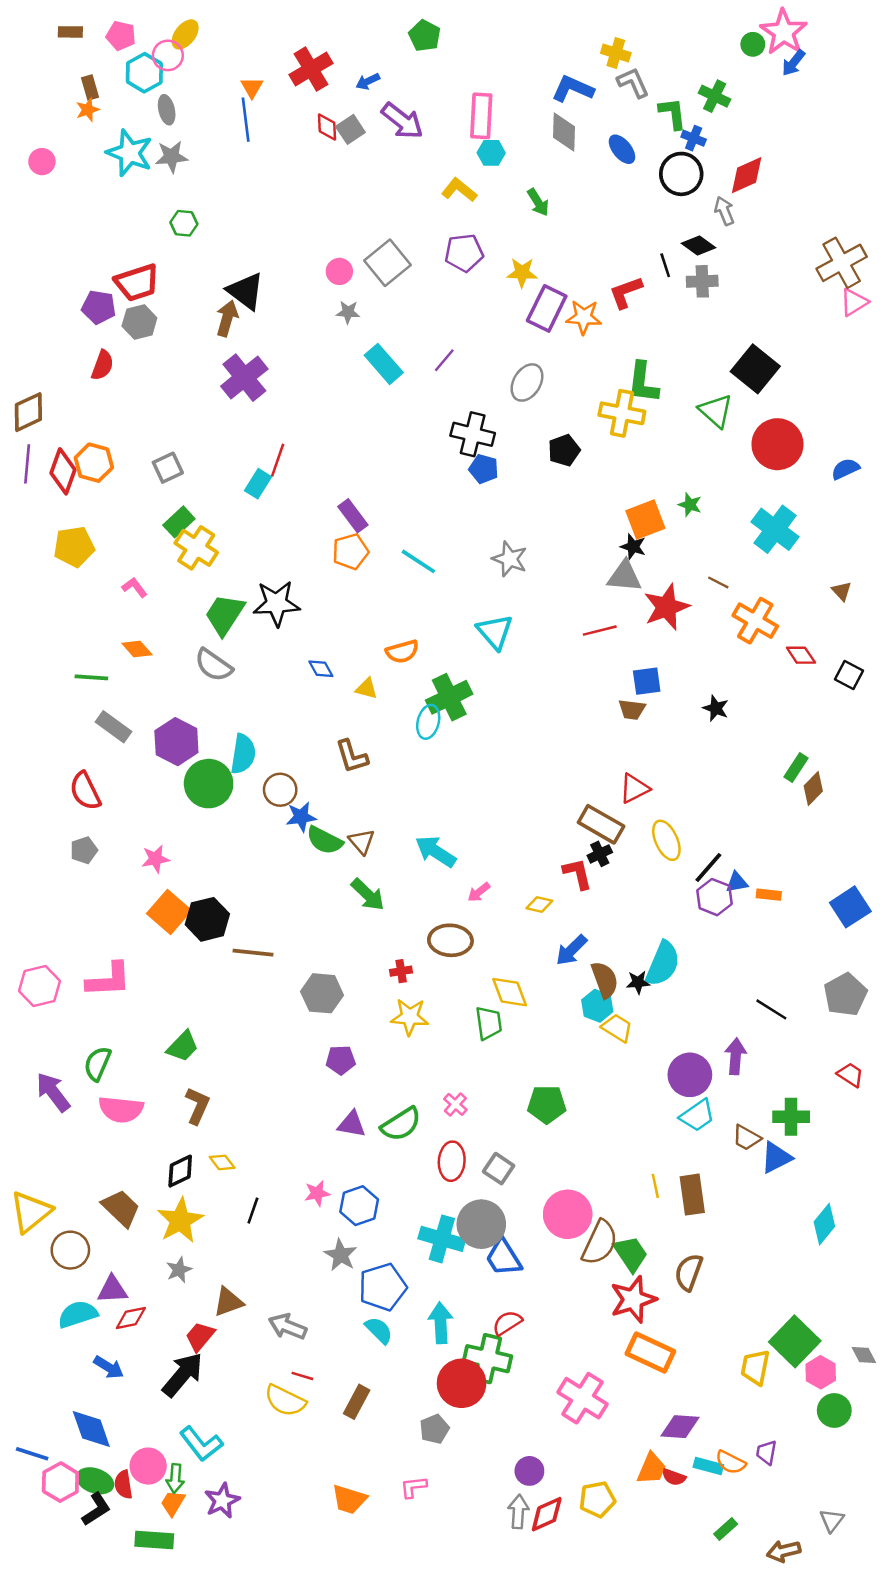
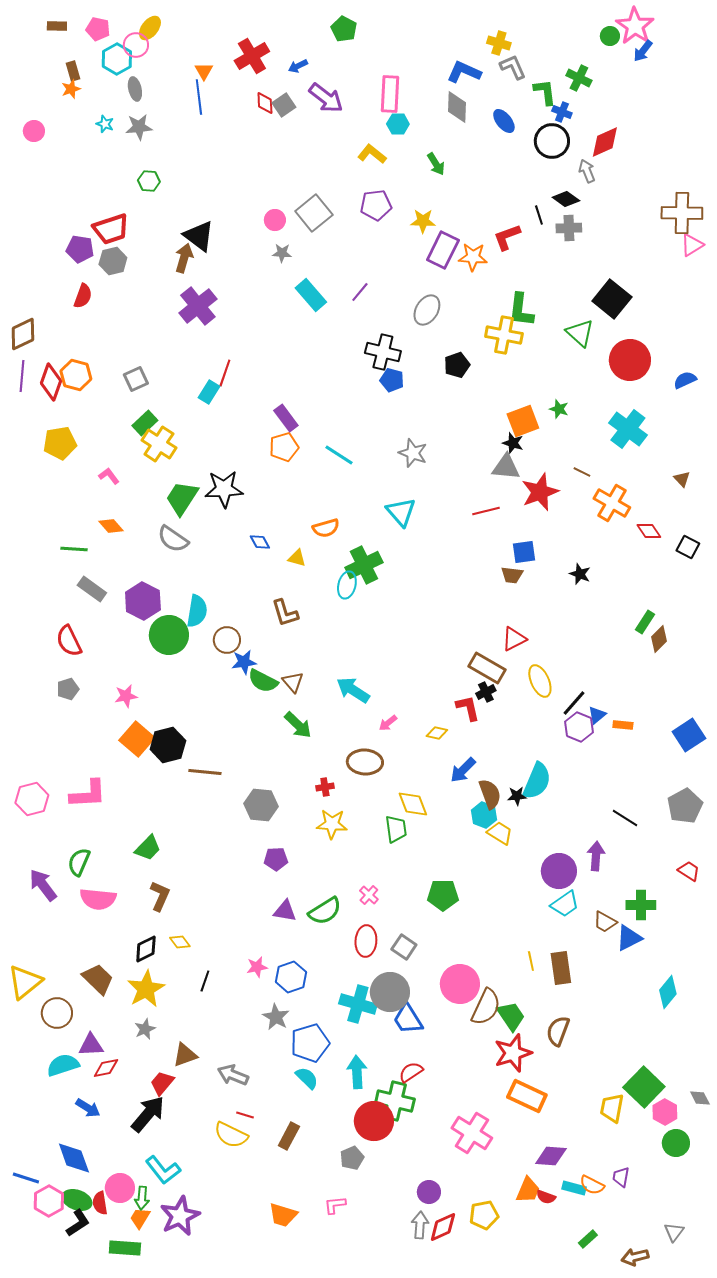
cyan star: (130, 153) -> (105, 124), size x0.5
brown cross: (842, 263) -> (682, 213), turned 30
blue triangle: (737, 882) -> (597, 715), turned -30
purple star: (222, 1501) -> (180, 1216), size x1.4

